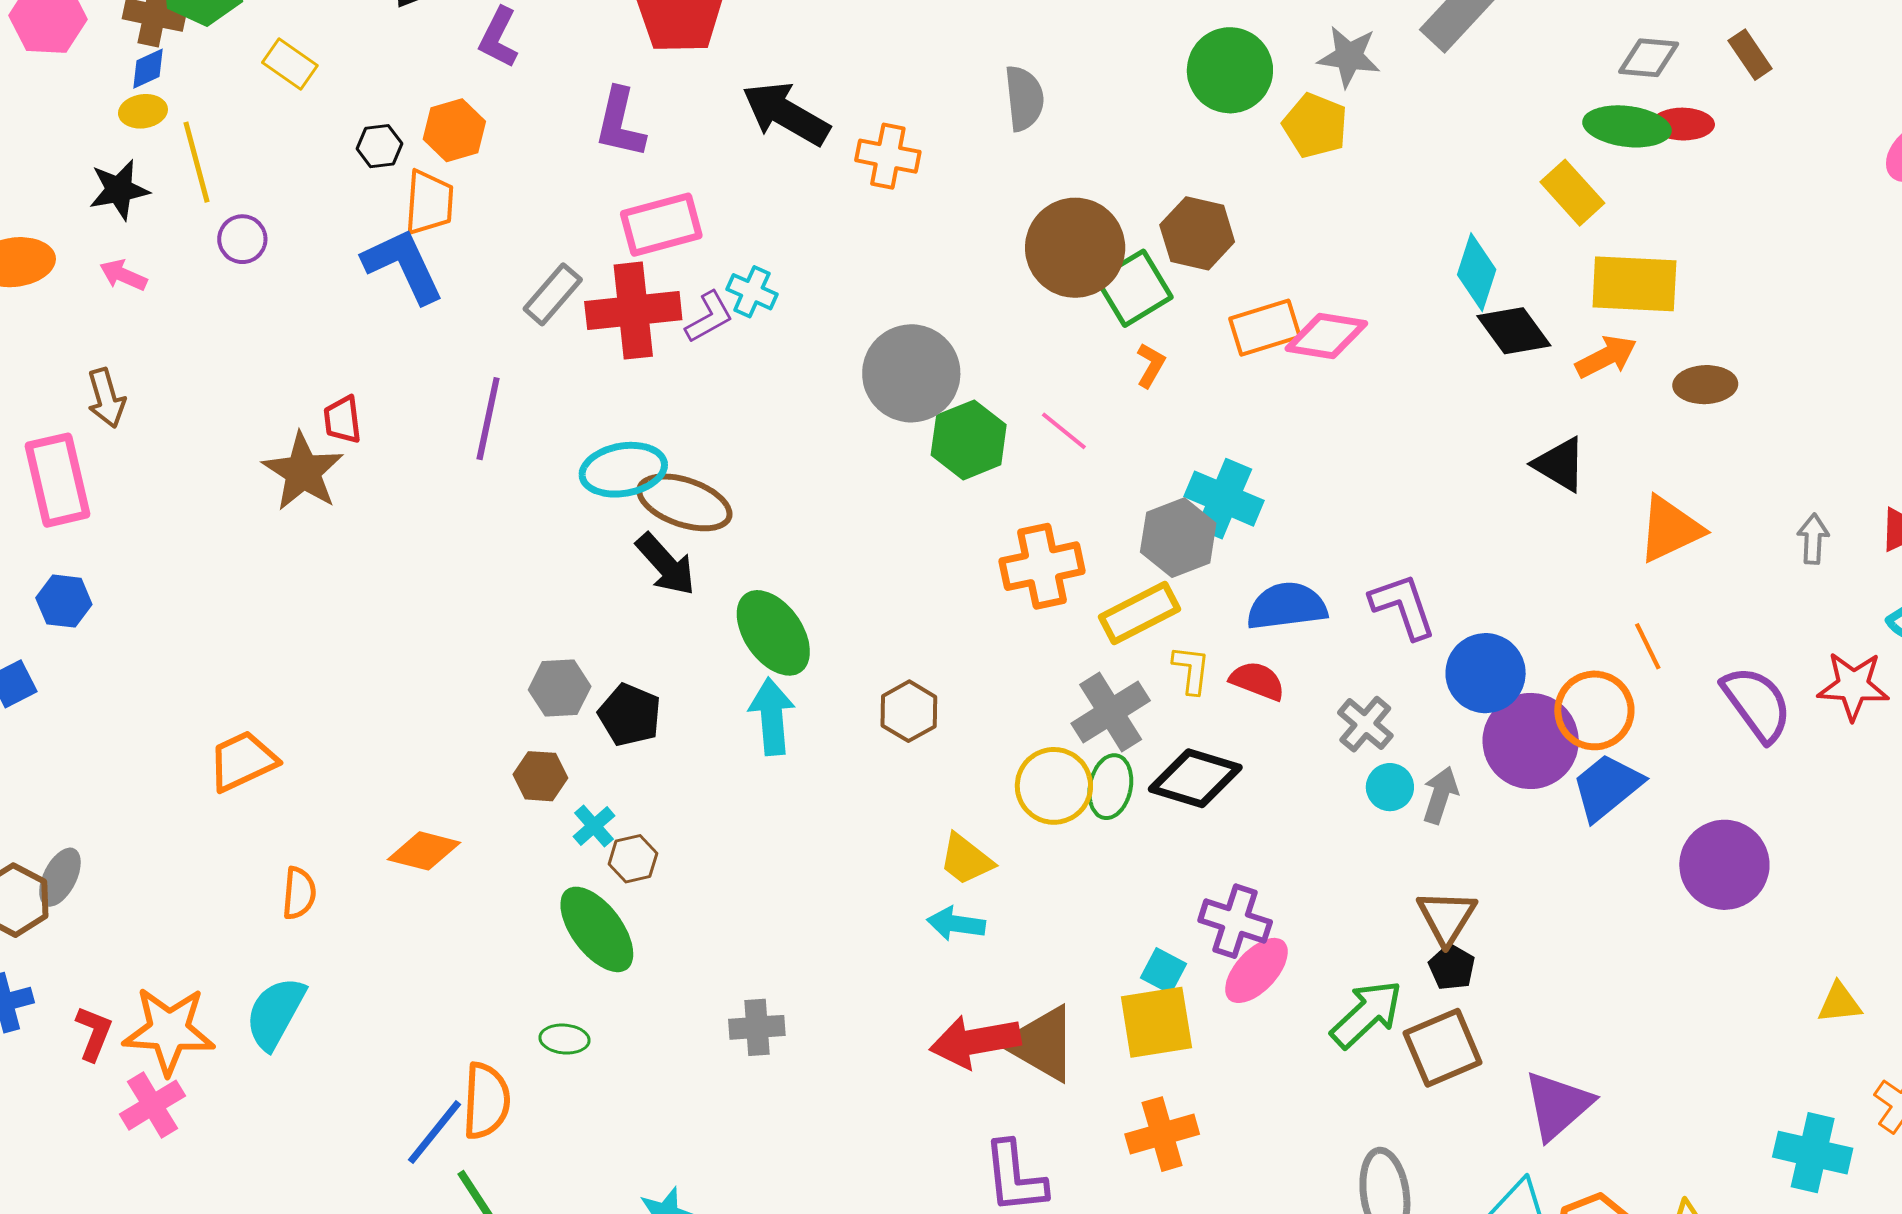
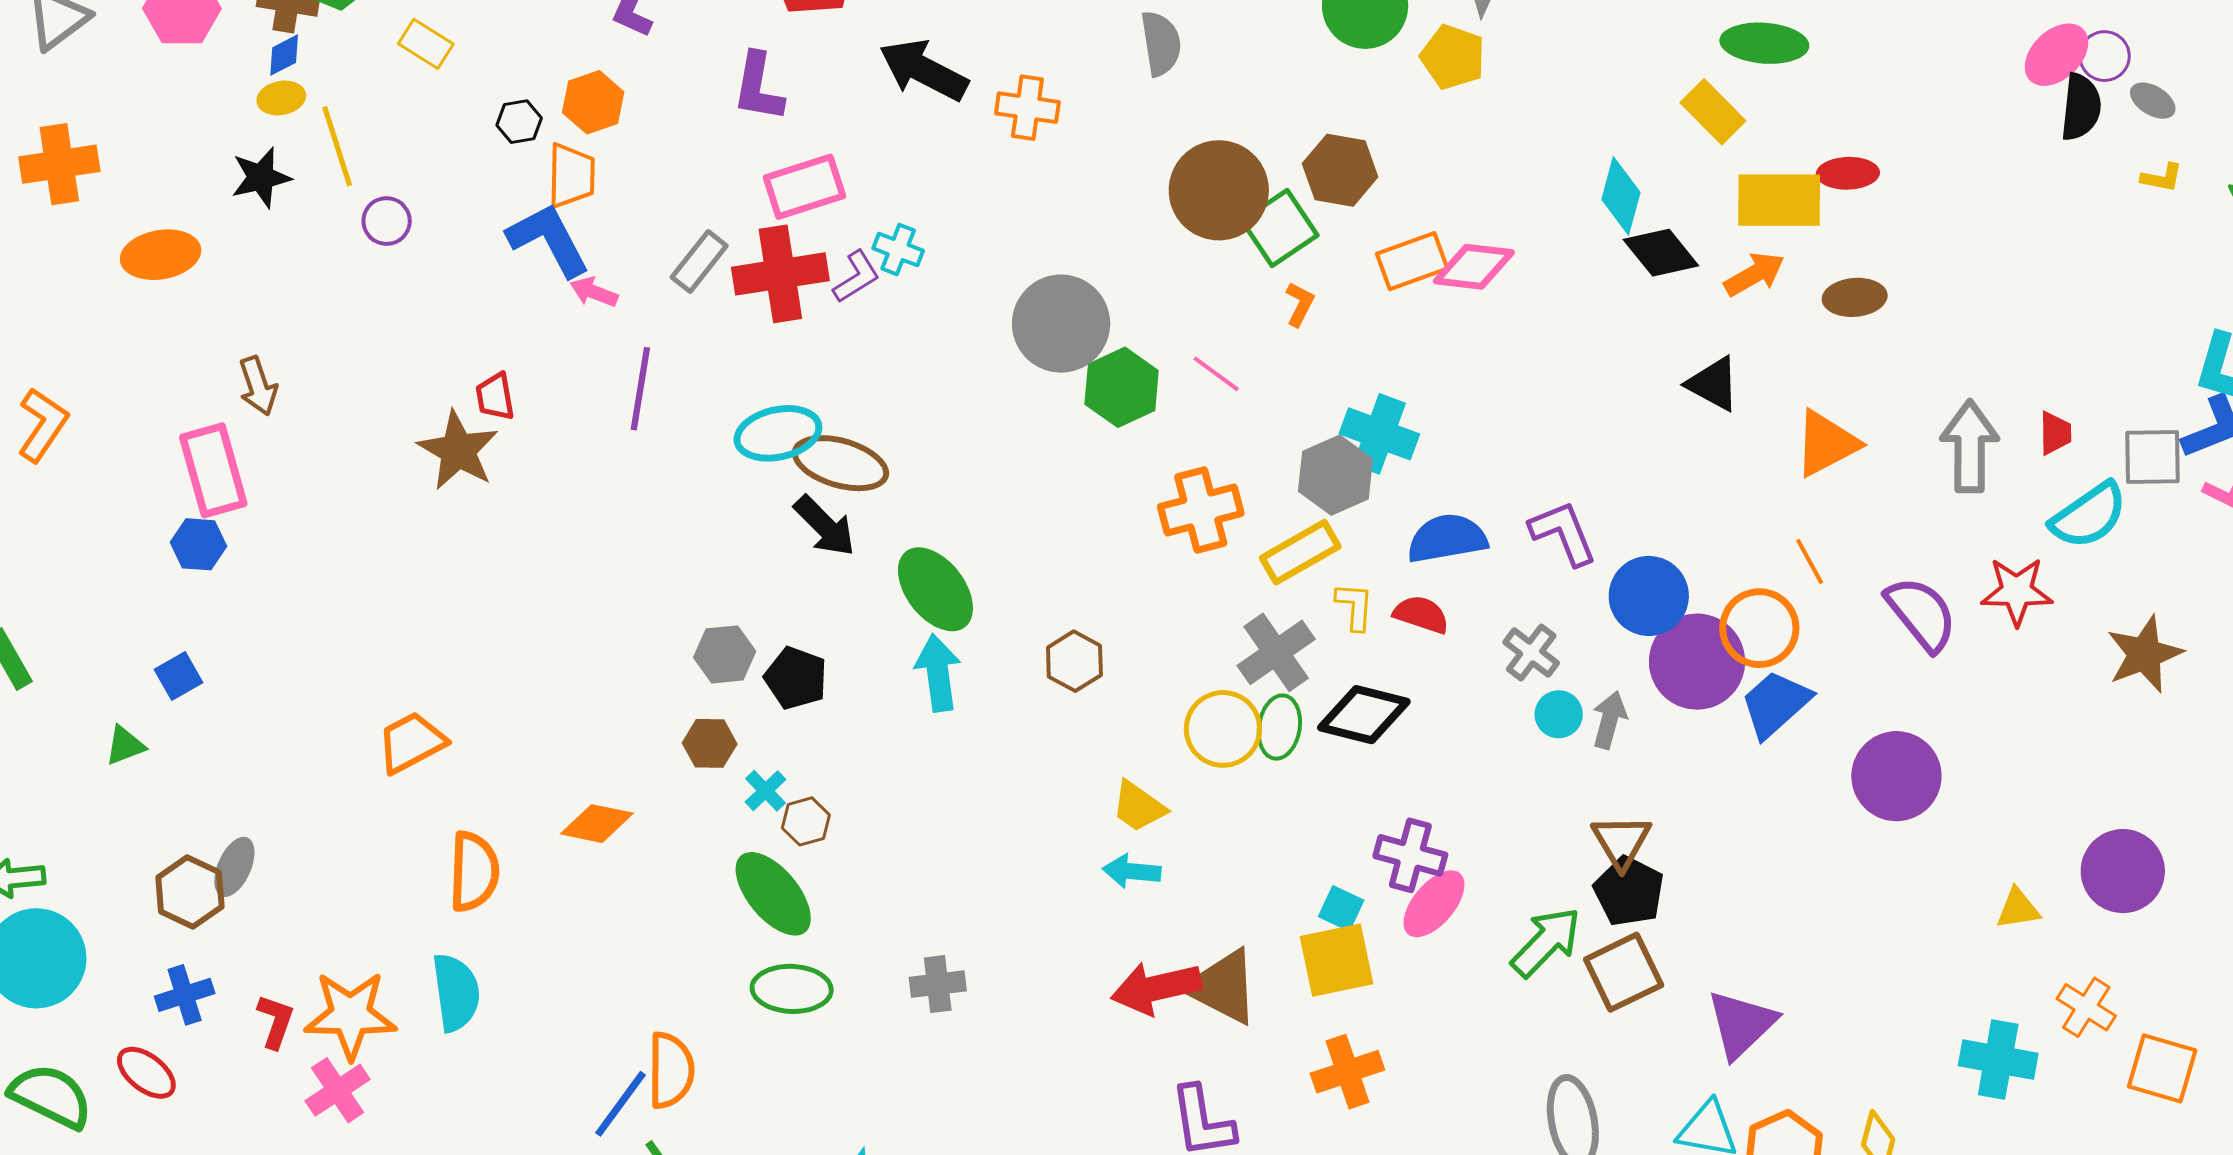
red ellipse: (1683, 124) -> (1848, 173), moved
pink arrow: (123, 275) -> (594, 292), moved
gray arrow: (1813, 539) -> (1970, 446), size x1.8
blue hexagon: (64, 601) -> (198, 544), moved
orange semicircle: (299, 893) -> (474, 872), size x1.5
black pentagon: (1452, 967) -> (1629, 891), size x1.5
cyan semicircle: (275, 1013) -> (456, 992), turned 146
green ellipse: (564, 1039) -> (792, 989), moved, size x1.6

